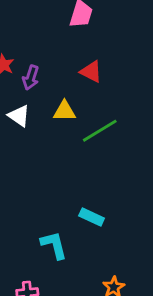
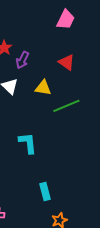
cyan rectangle: (92, 217) -> (45, 192), moved, turned 42
cyan L-shape: (54, 245) -> (28, 143), moved

